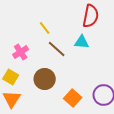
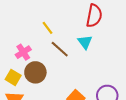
cyan triangle: (82, 42) -> (85, 42), turned 49
brown circle: (45, 79) -> (35, 72), moved

